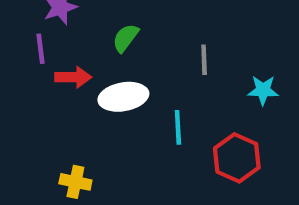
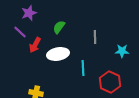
purple line: (40, 49) -> (20, 32), turned -40
red arrow: (73, 77) -> (35, 45), turned 119

